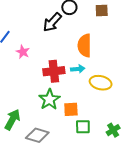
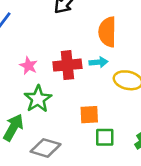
pink star: (23, 52) -> (29, 66), moved
green star: (49, 99) -> (38, 99), moved

